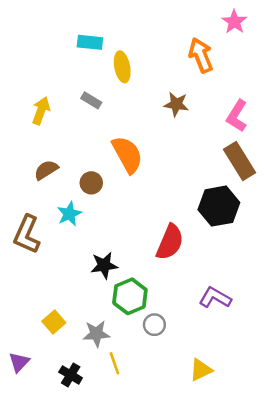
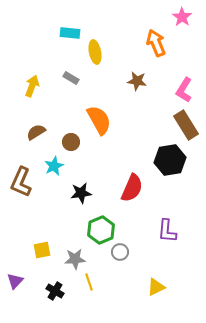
black star: (104, 265) -> (81, 193), moved
purple L-shape: (215, 298) -> (167, 231), turned -115
yellow square: (54, 322) -> (42, 250), turned 30

